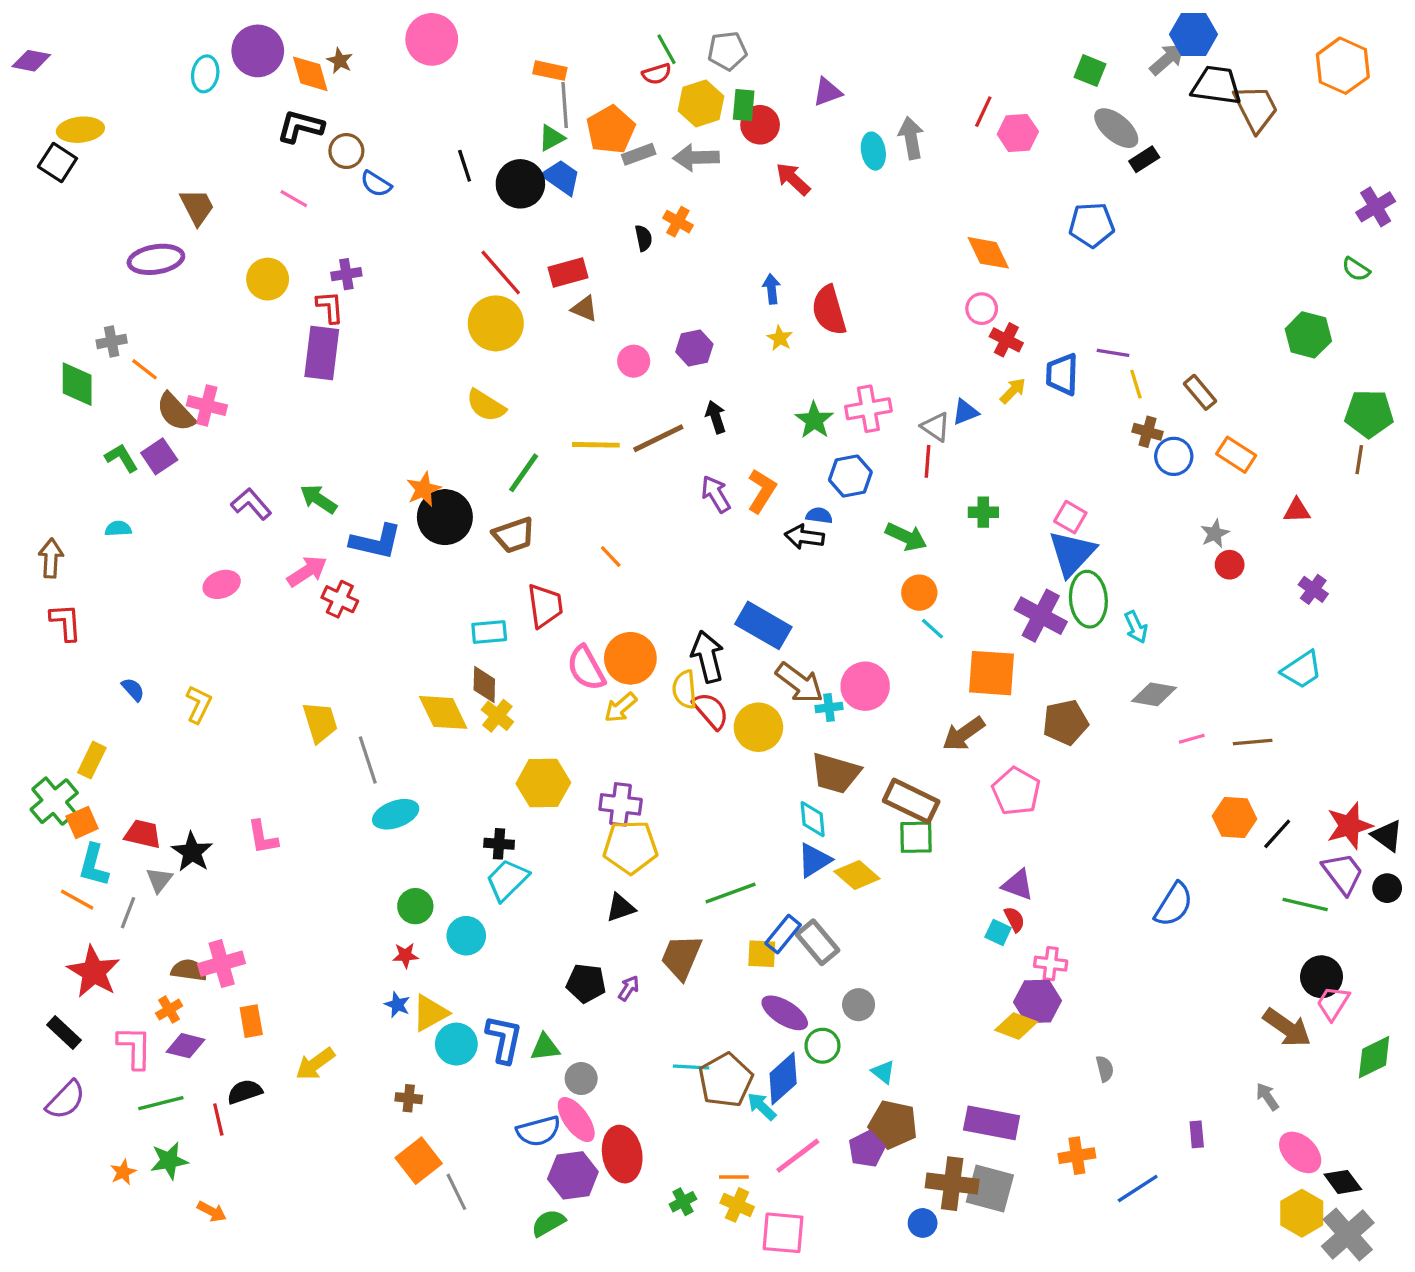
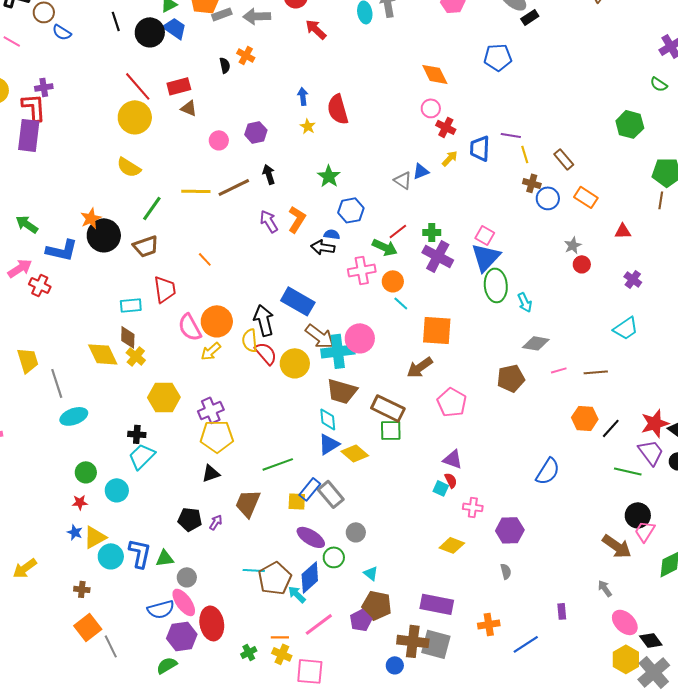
red L-shape: (330, 307) -> (34, 107), size x1.4
pink cross: (868, 409) -> (362, 270), moved
red line: (928, 461) -> (398, 231), moved, turned 48
purple cross: (1041, 616) -> (438, 256), moved
cyan cross: (829, 708) -> (338, 351), size x2.0
brown pentagon: (1065, 722) -> (511, 378), moved
purple cross: (621, 804) -> (211, 410), turned -30
purple hexagon: (1037, 1001) -> (510, 530), moved

